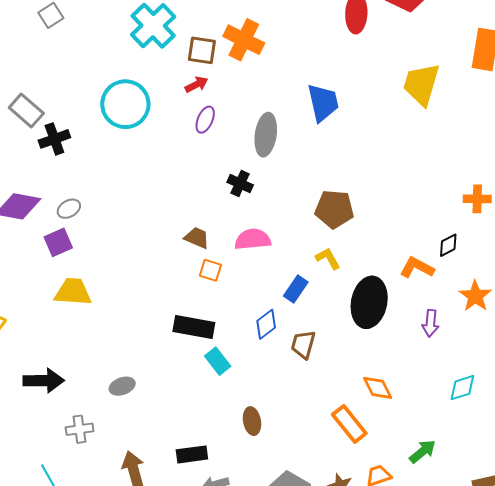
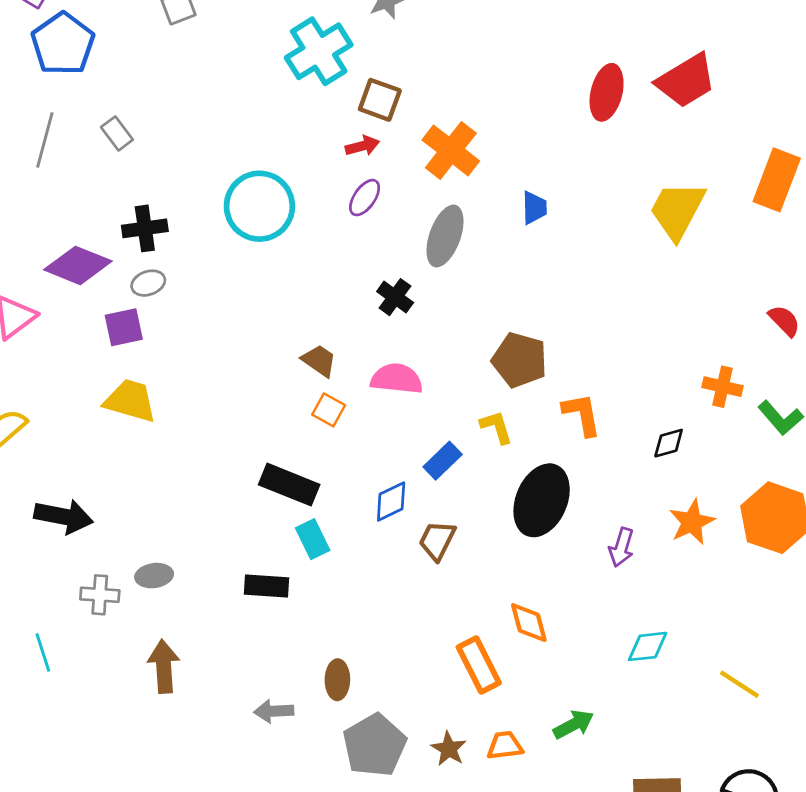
orange cross: (244, 40) -> (451, 150), moved
blue trapezoid: (323, 103) -> (534, 208), size x0.6
cyan circle: (125, 104) -> (259, 206), moved
gray rectangle: (26, 110) -> (117, 133), size x0.7
black cross: (54, 139) -> (145, 228), moved
orange L-shape: (417, 268) -> (582, 414), moved, turned 40
gray ellipse: (122, 386) -> (154, 576), moved
brown ellipse: (252, 421) -> (337, 680), moved
black rectangle: (192, 454) -> (266, 586), moved

